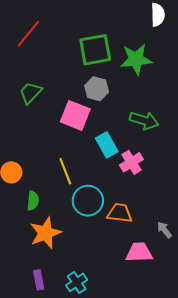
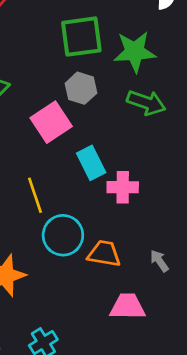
pink square: (75, 115) -> (51, 122), turned 32
green arrow: (144, 120) -> (146, 103), moved
pink cross: (131, 162) -> (123, 187), turned 30
gray arrow: (164, 230) -> (159, 261), moved

